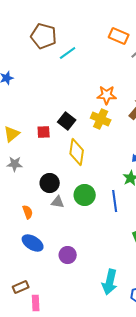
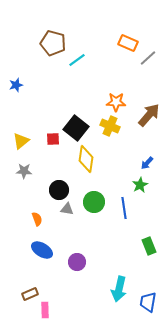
black square: (67, 121) -> (76, 128), size x1.4

